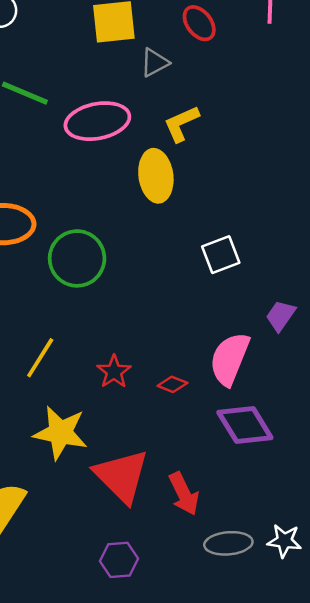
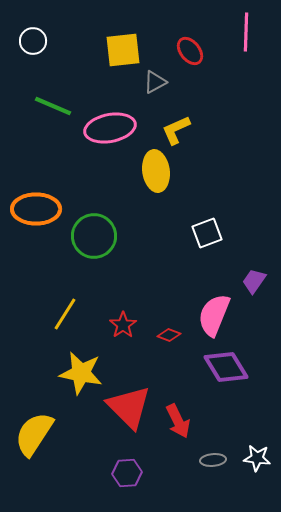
gray ellipse: (228, 543) -> (213, 460), size x0.7

